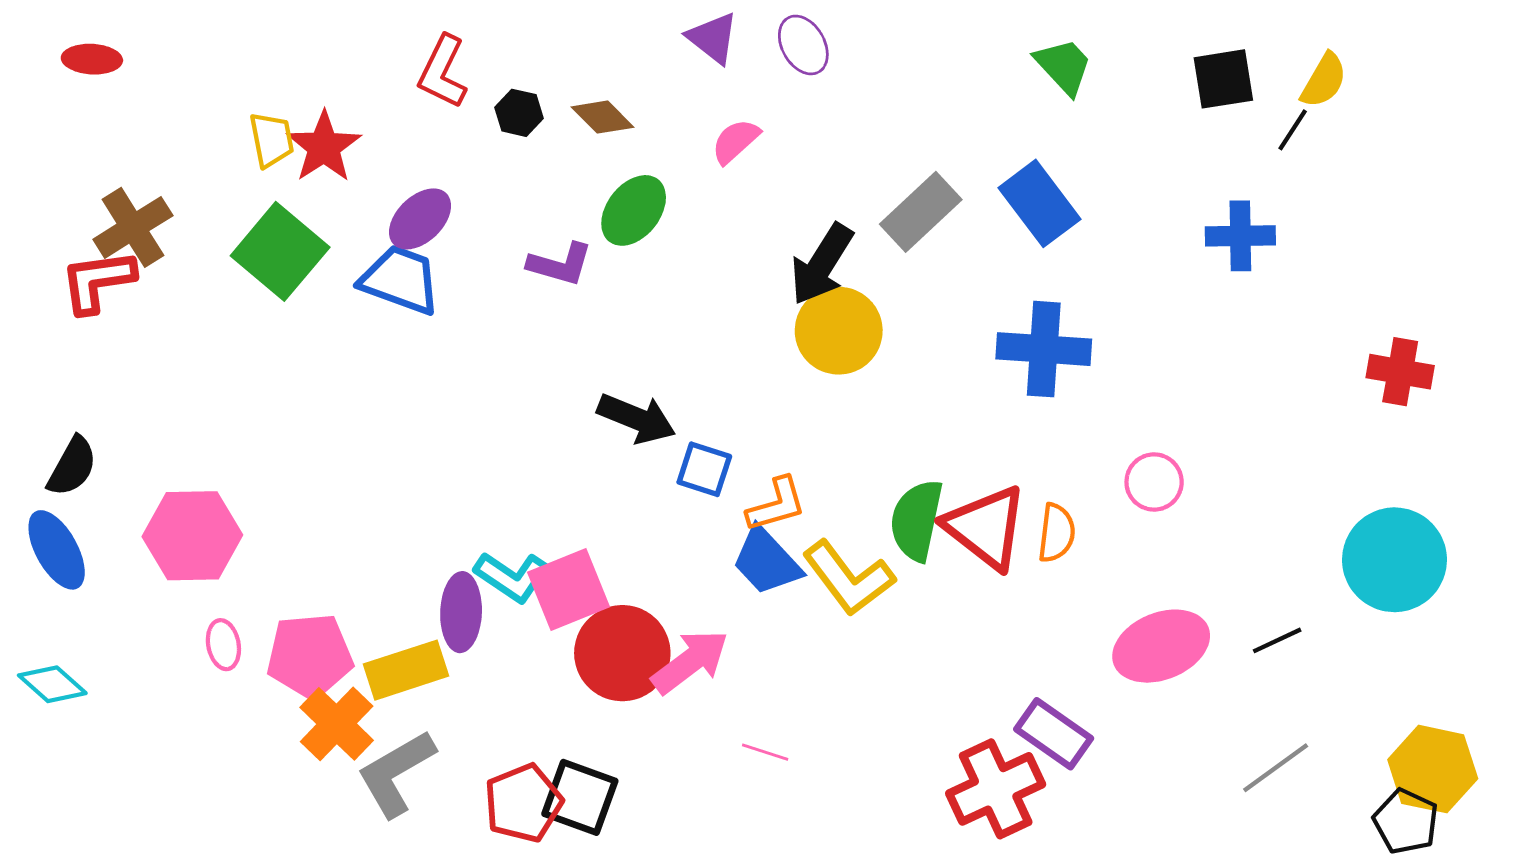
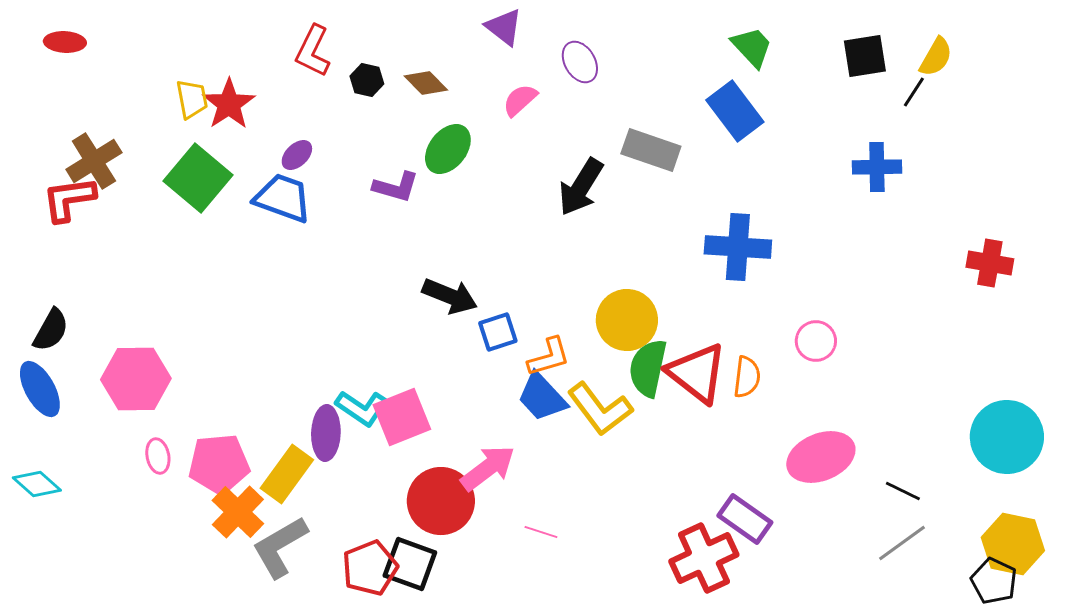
purple ellipse: (803, 45) -> (580, 62), moved
blue rectangle: (1040, 203) -> (735, 111), moved
gray rectangle: (921, 212) -> (651, 150), turned 62
purple ellipse: (420, 219) -> (297, 155), size x0.7
yellow circle: (839, 331) -> (627, 320), moved
blue square: (704, 469) -> (498, 332), turned -36
cyan circle: (1395, 560) -> (1007, 437), moved
black line: (1277, 640) -> (903, 491), moved, turned 51
red circle: (622, 653) -> (441, 501), moved
yellow rectangle: (406, 670) -> (287, 474), turned -36

